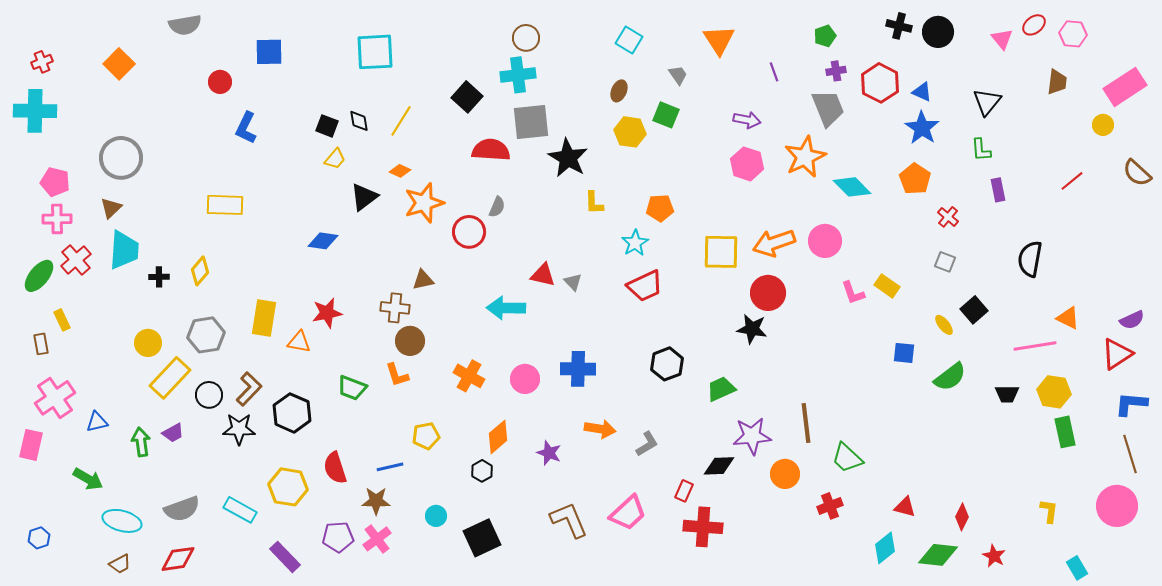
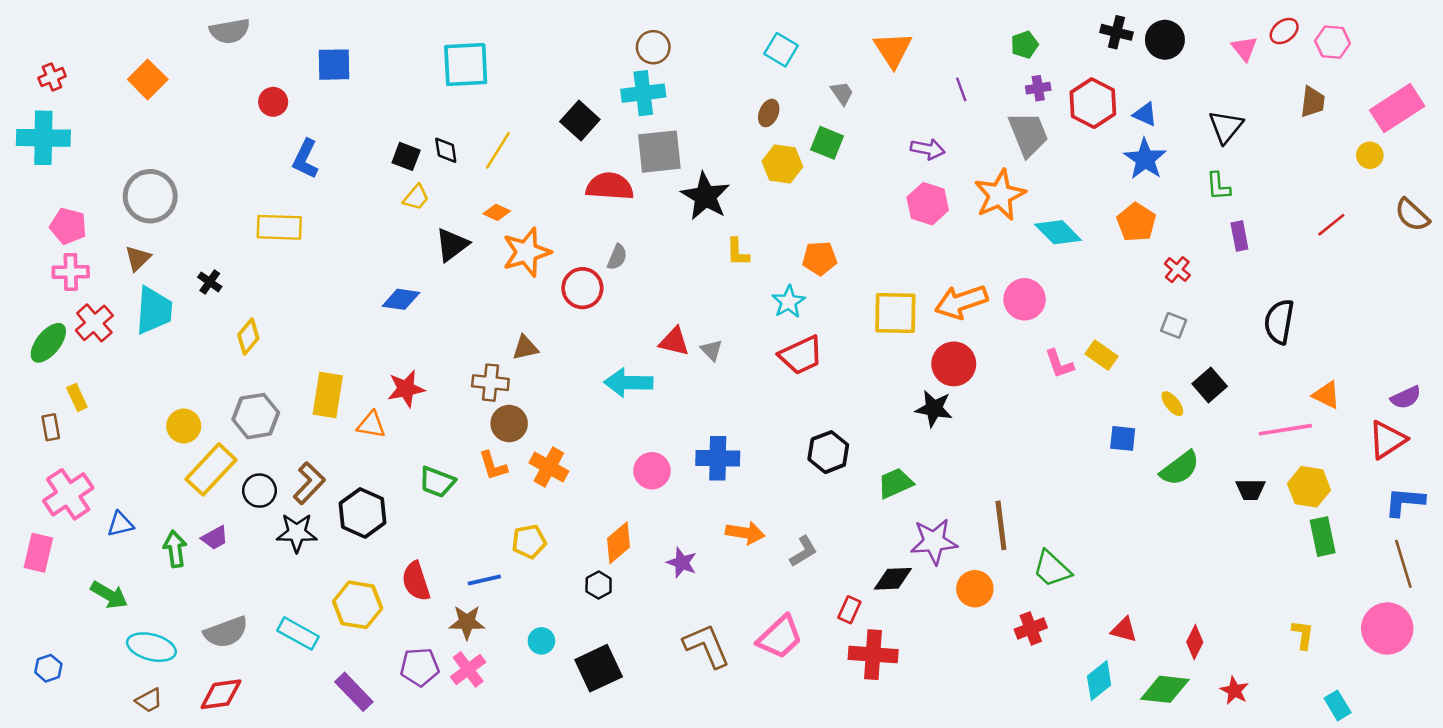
yellow rectangle: (225, 205) -> (279, 227), moved
black cross: (159, 277) -> (210, 282), moved, turned 36
orange cross: (469, 376) -> (549, 467), moved

